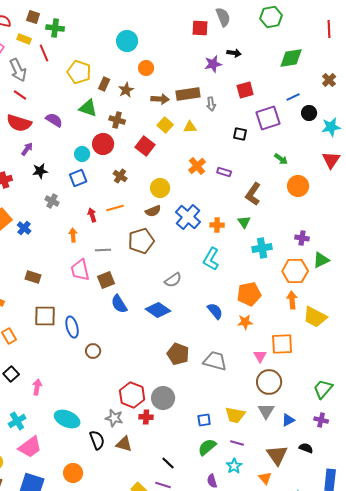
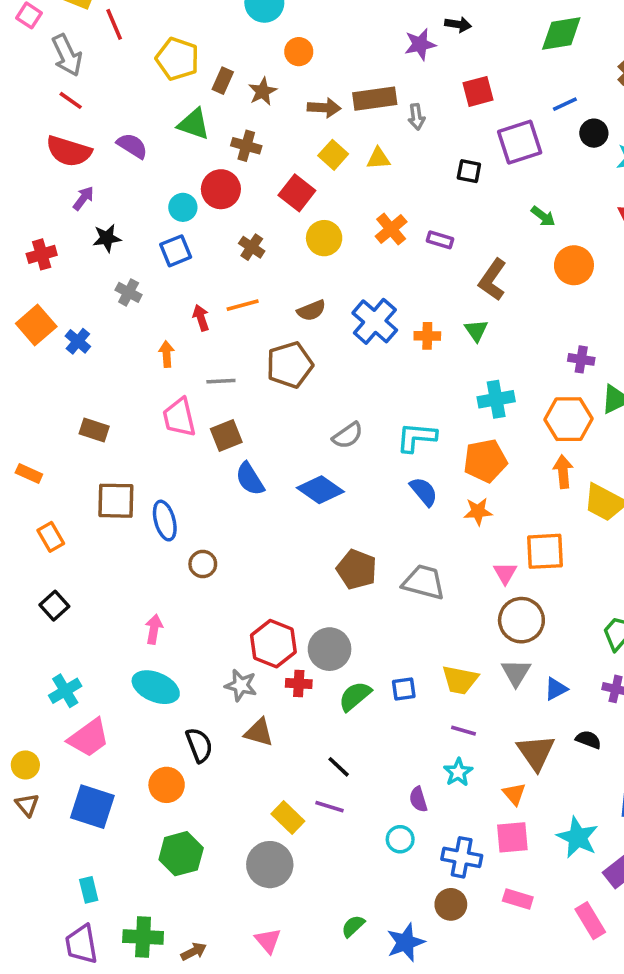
yellow circle: (160, 188) -> (324, 238), moved
cyan cross: (262, 248) -> (496, 399), moved
cyan L-shape: (211, 259) -> (416, 437), moved, turned 65
pink arrow: (37, 387) -> (154, 629), moved
black semicircle: (97, 440) -> (199, 745), moved
green semicircle: (207, 447) -> (355, 696), moved

